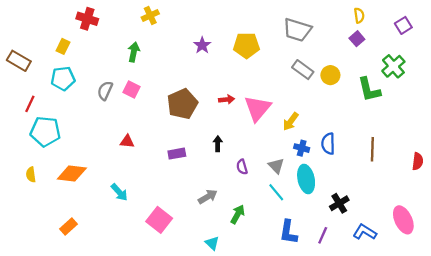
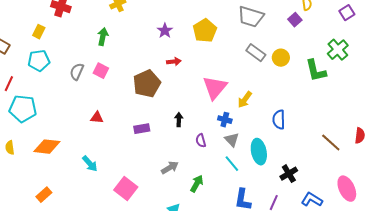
purple square: (357, 39) -> (295, 20), moved
yellow pentagon: (246, 45) -> (205, 31), turned -30
red arrow: (227, 99) -> (174, 62), moved
blue cross: (302, 148) -> (225, 120), moved
brown line: (372, 149) -> (331, 143), moved, turned -50

